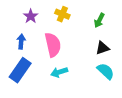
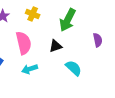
green arrow: (99, 20) -> (68, 20), size x1.6
black triangle: (102, 48) -> (56, 46), moved

